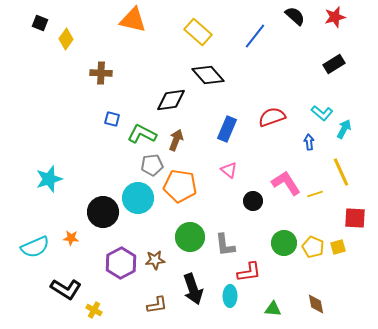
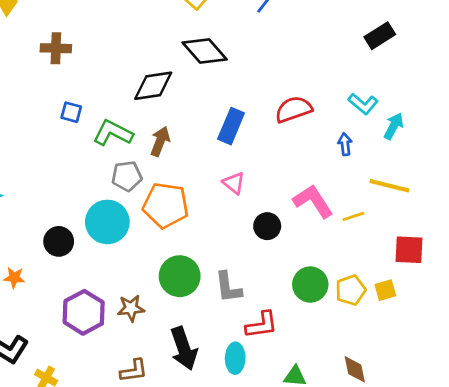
yellow line: (341, 172) -> (389, 186), turned -52
black circle: (103, 212) -> (59, 241), size x0.7
yellow pentagon: (313, 247) -> (351, 290), turned 30

